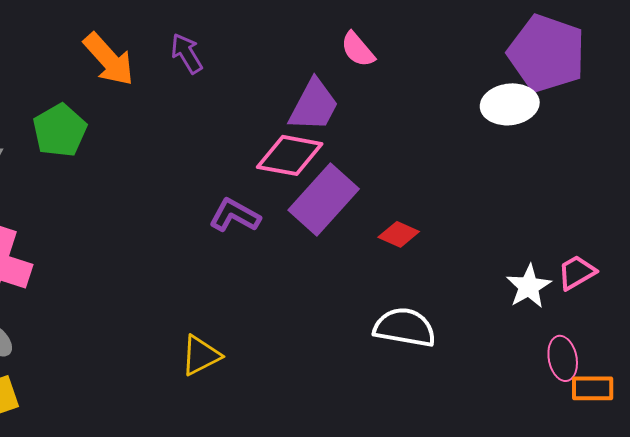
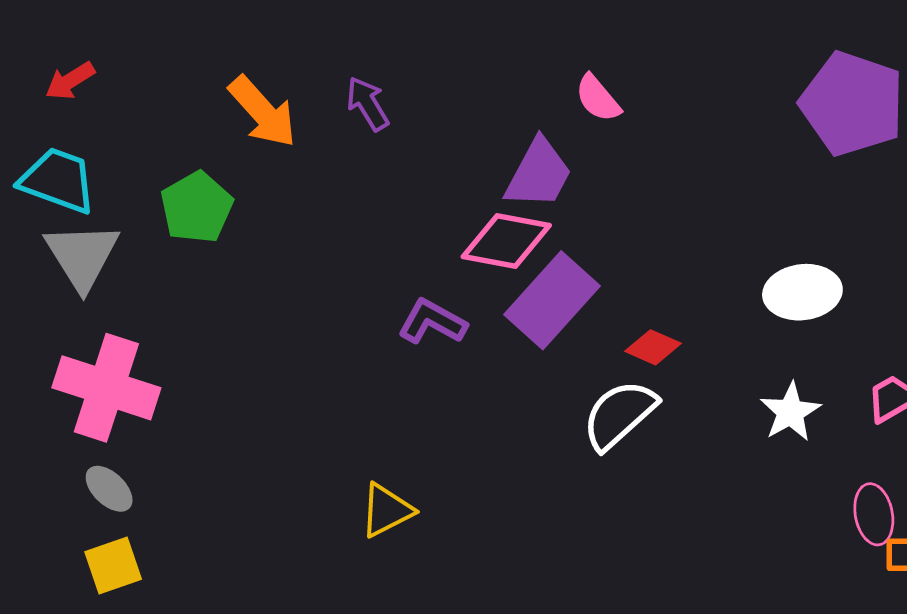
white ellipse: (510, 104) -> (802, 292), moved
white star: (529, 286) -> (790, 412), moved
white semicircle: (405, 327) -> (619, 415), moved, turned -52

